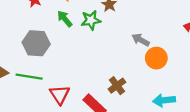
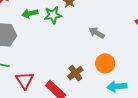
green arrow: (65, 19) -> (30, 13), turned -63
orange circle: (156, 58) -> (105, 63), moved

